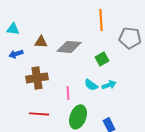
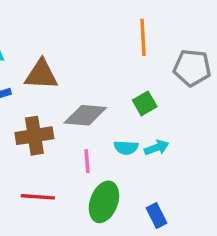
brown triangle: (41, 42) -> (41, 75), size x1.5
gray diamond: (69, 47) -> (85, 115), moved
cyan semicircle: (91, 85) -> (126, 148), turned -32

